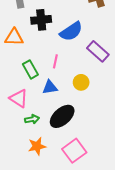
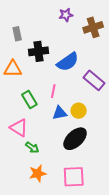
blue triangle: (50, 87) -> (60, 113), moved
black ellipse: (62, 116) -> (75, 139), moved
green arrow: (32, 119) -> (32, 147), turned 48
pink square: (74, 151) -> (74, 177), turned 35

